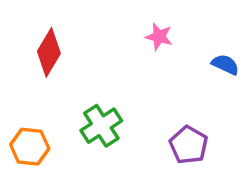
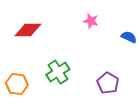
red diamond: (49, 52) -> (28, 30), turned 60

